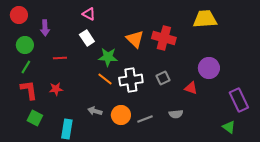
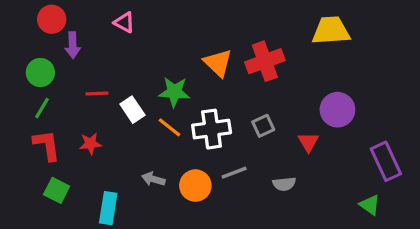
pink triangle: (89, 14) -> (124, 22), moved
red circle: (19, 15) -> (52, 19), moved
white rectangle: (87, 38) -> (132, 110), moved
red cross: (164, 38) -> (265, 61), turned -35
red triangle: (191, 88) -> (308, 142), turned 40
gray line: (145, 119) -> (234, 173), moved

